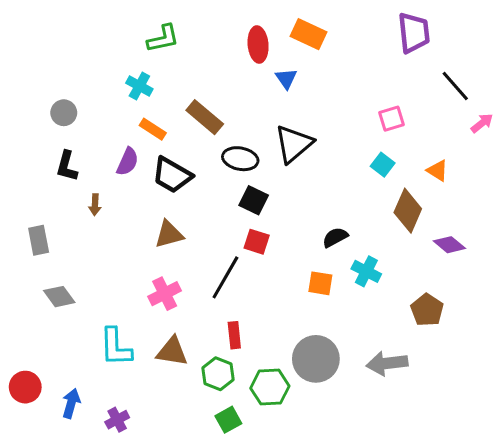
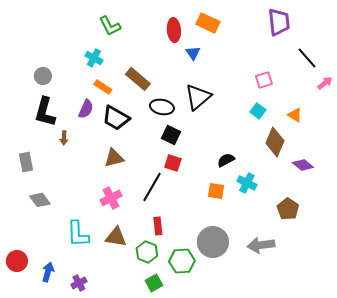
green L-shape: (163, 39) -> (110, 26), turned 75
black L-shape: (67, 166) -> (45, 112), size x1.4

